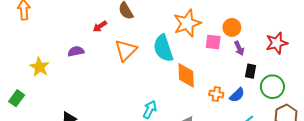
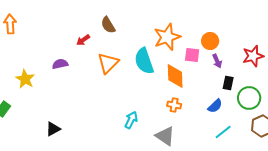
orange diamond: (186, 75) -> (175, 76), moved
orange cross: (216, 94) -> (174, 105), moved

